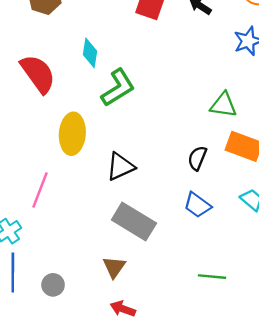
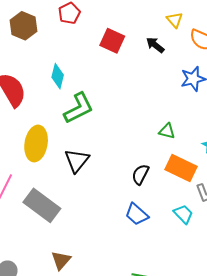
green triangle: (223, 105) -> (167, 131), size x0.7
black triangle: (120, 167) -> (77, 161), moved, turned -32
gray rectangle: (134, 222) -> (42, 205), moved

